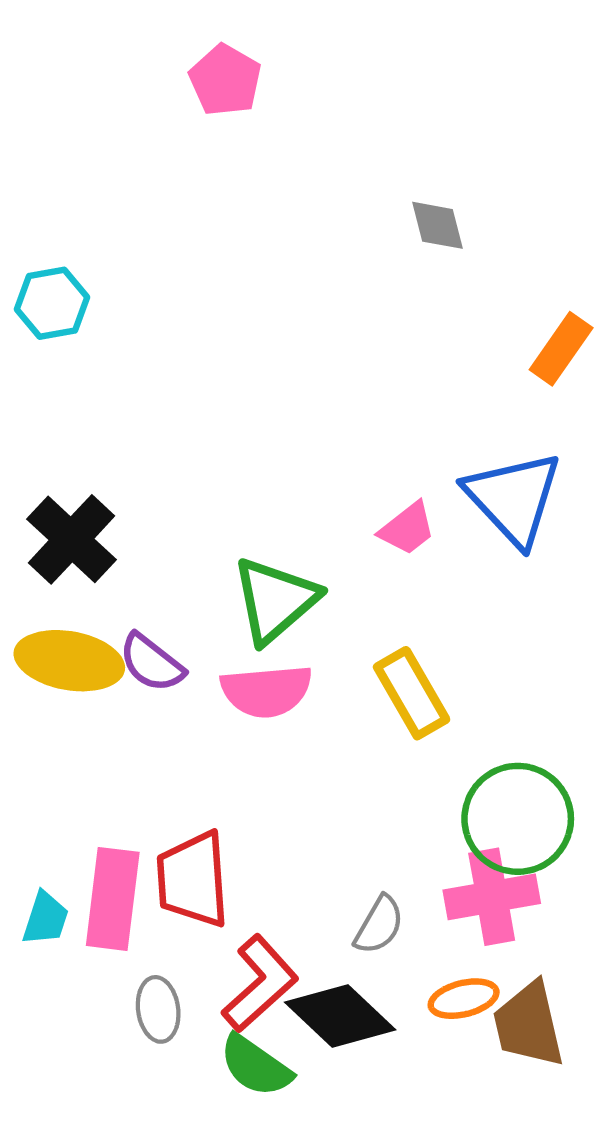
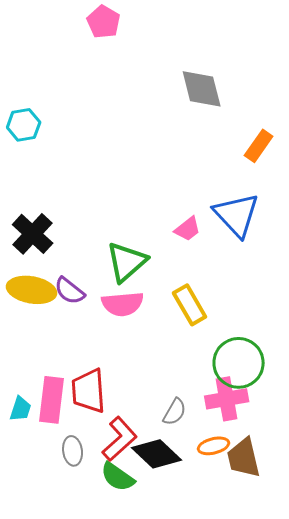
gray diamond: (438, 225) -> (202, 89), size x1.6

